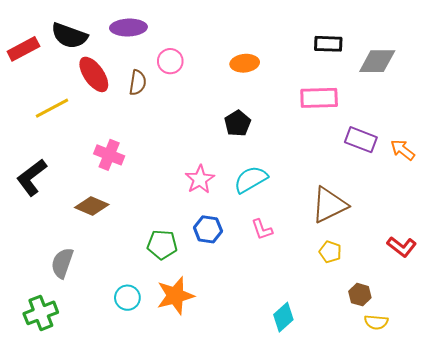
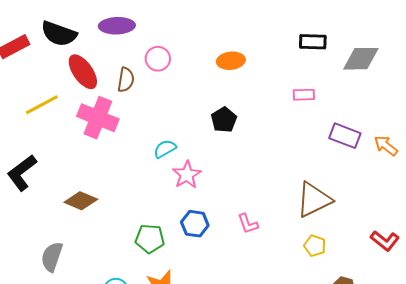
pink rectangle: (319, 98) -> (304, 95), size x0.6
pink cross: (109, 155) -> (98, 118), moved, size x1.4
cyan semicircle: (251, 179) -> (165, 149), moved, size x0.7

